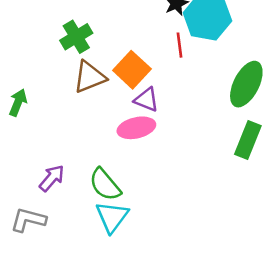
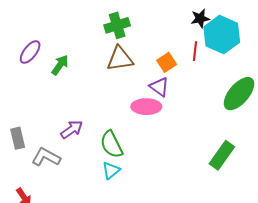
orange square: (132, 70) -> (167, 62), moved, size x0.7
green rectangle: (248, 140) -> (222, 155), moved
cyan triangle: (112, 217) -> (111, 170), size x0.7

